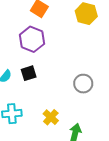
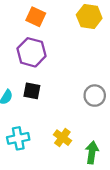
black square: (29, 73) -> (32, 91), turned 35

